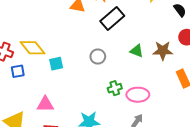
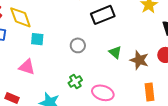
green cross: (115, 88) -> (75, 81), moved, turned -32
pink triangle: (45, 104) -> (27, 67), moved

